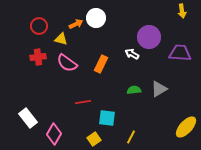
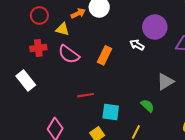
green semicircle: (134, 90) -> (147, 106), moved, turned 48
white rectangle: (28, 118) -> (26, 81), moved

